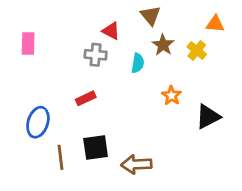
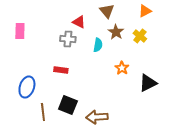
orange triangle: (215, 24) -> (145, 11), moved, turned -32
red rectangle: (86, 98) -> (61, 70), turned 32
black square: (96, 148) -> (68, 105), turned 30

